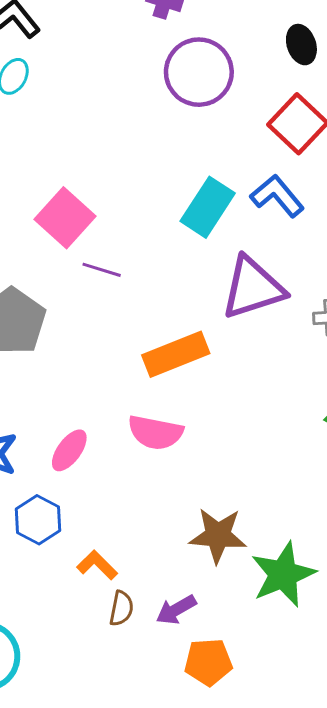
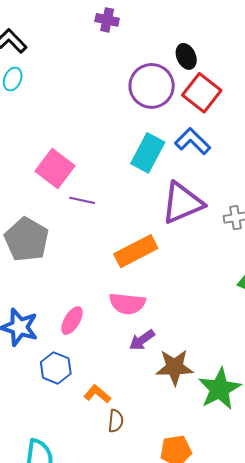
black ellipse: (301, 45) -> (186, 56), moved
purple circle: (199, 72) -> (152, 86), moved
purple arrow: (176, 610) -> (142, 340), moved

